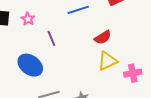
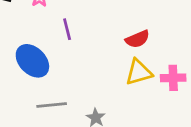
pink cross: (133, 73) -> (173, 78), moved

